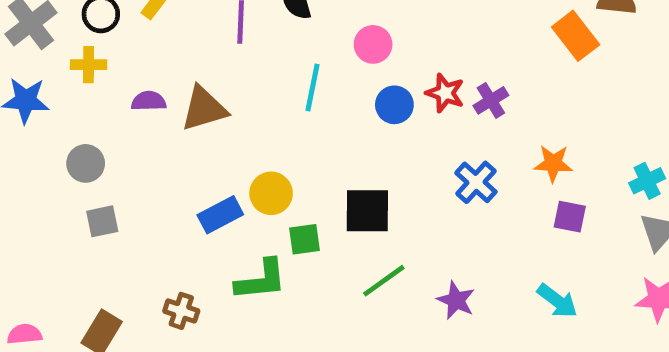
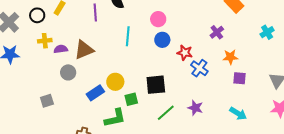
pink circle: (373, 44) -> (158, 19), moved
yellow cross: (89, 65) -> (45, 41), moved
red star: (445, 93) -> (185, 53), moved
purple cross: (491, 100) -> (217, 32), moved
gray circle: (86, 163) -> (68, 72), moved
cyan cross: (647, 181) -> (267, 32), moved
purple star: (456, 300) -> (195, 108), moved

